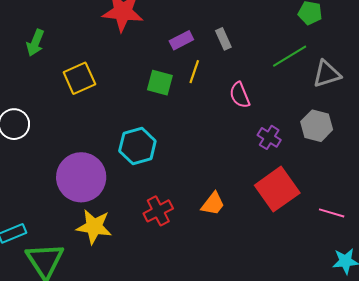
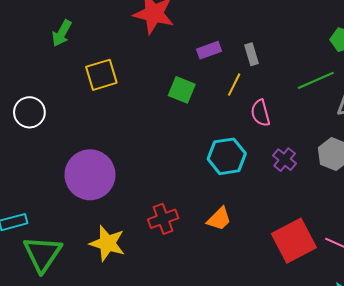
yellow line: (194, 72) -> (234, 85), moved
cyan hexagon: (137, 146) -> (227, 156), moved
red square: (277, 189) -> (294, 241), moved
yellow star: (94, 227) -> (107, 243), moved

